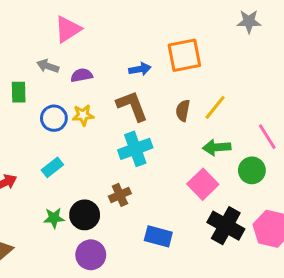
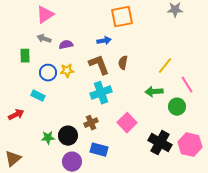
pink triangle: (68, 29) -> (45, 15), moved
orange square: (184, 55) -> (122, 17), moved
yellow line: (215, 107) -> (165, 66), moved
brown semicircle: (183, 111) -> (123, 63), moved
cyan rectangle: (52, 167) -> (38, 96), moved, turned 64
pink square: (203, 184) -> (127, 123), moved
blue rectangle: (158, 236) -> (99, 150), moved

